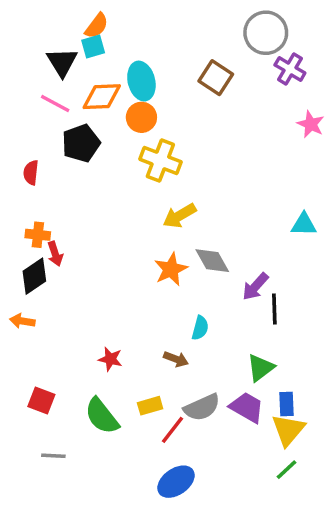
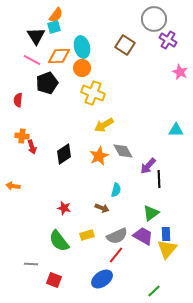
black diamond: (34, 276) -> (64, 154), moved
red square: (41, 400) -> (54, 280), moved
red line: (173, 430) -> (116, 255), moved
green line: (286, 470) -> (154, 291), moved

